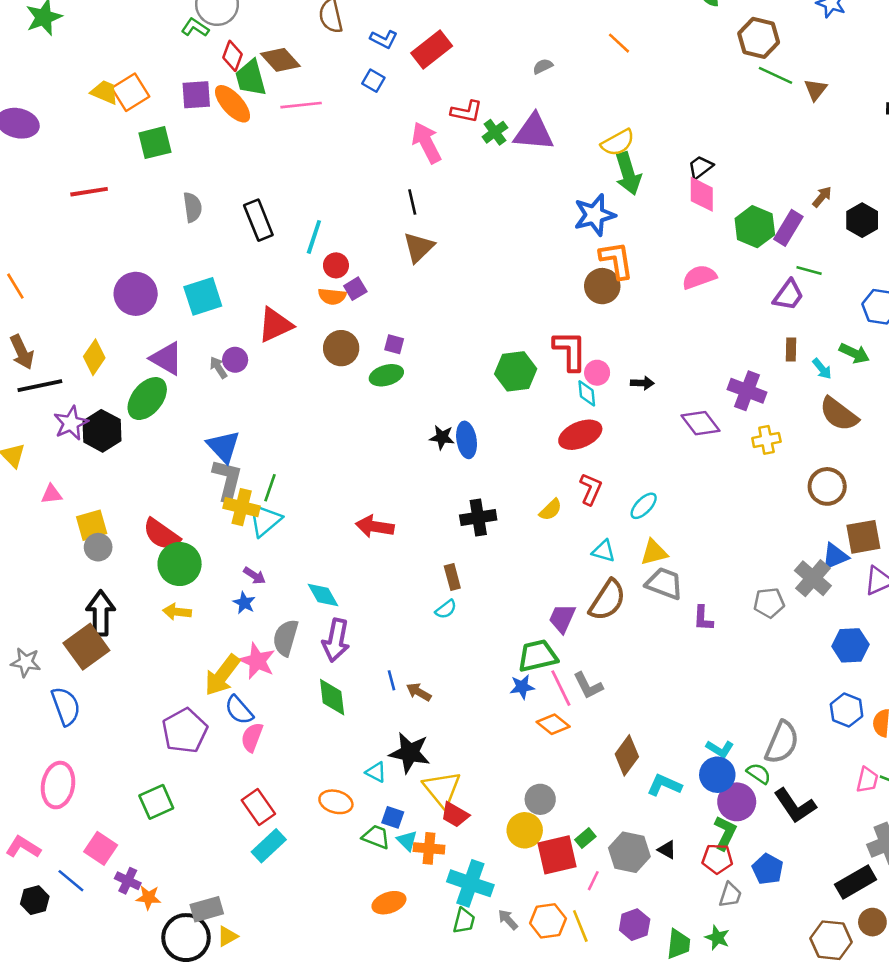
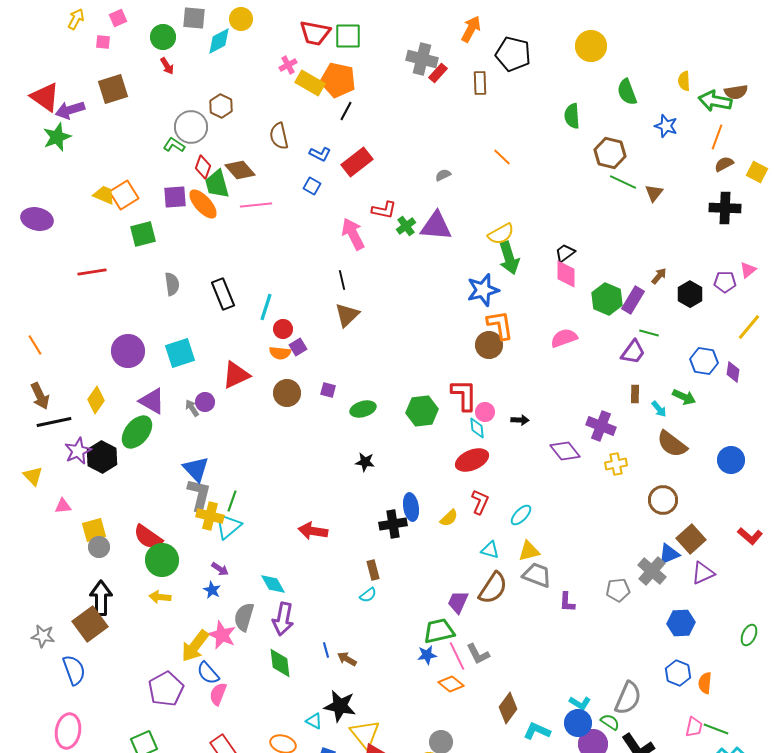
green ellipse: (386, 375) -> (363, 409), moved
blue ellipse: (467, 440) -> (411, 507), moved
brown square: (863, 537) -> (691, 539), turned -32

